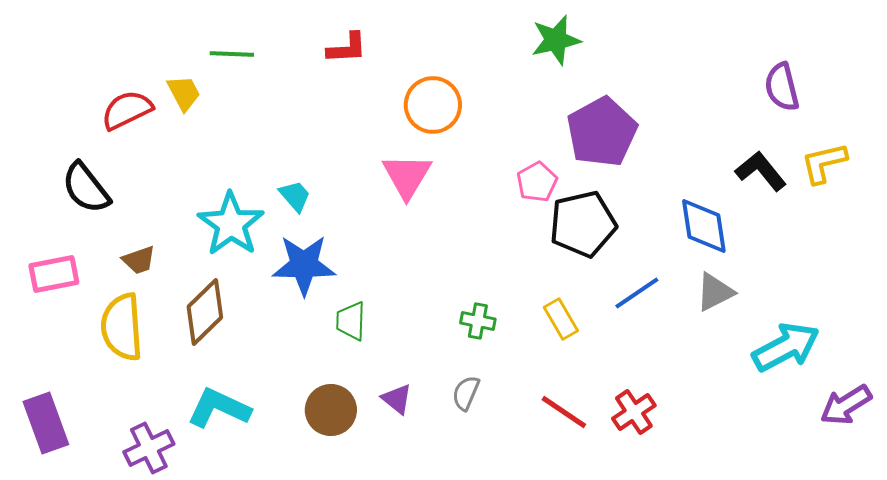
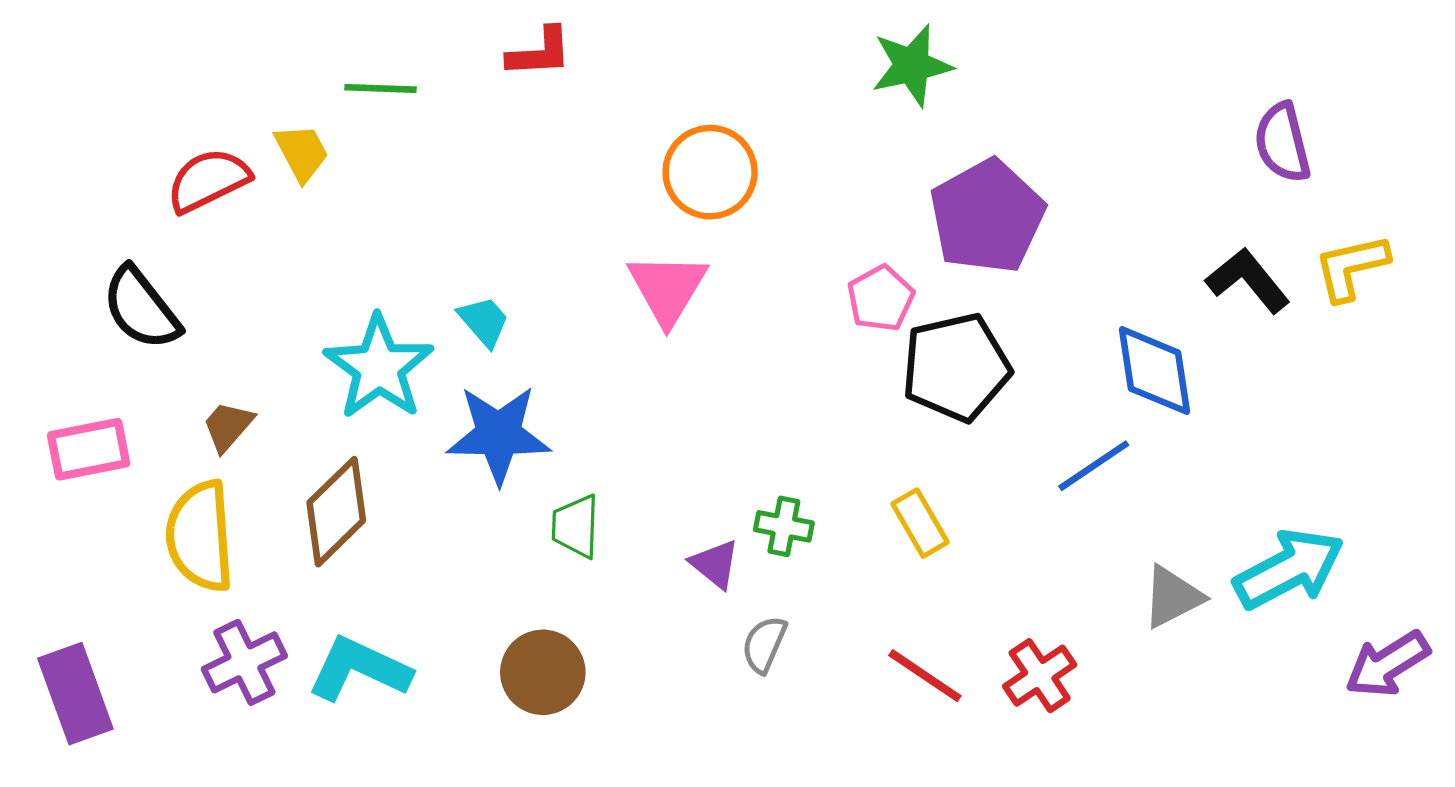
red L-shape: (347, 48) -> (540, 52), moved
brown trapezoid: (139, 260) -> (228, 426), turned 150
gray triangle: (715, 292) -> (1173, 597), moved
blue line: (637, 293) -> (1094, 466), moved
purple triangle: (397, 399) -> (715, 564), moved
purple cross: (149, 448) -> (244, 662), moved

